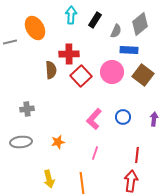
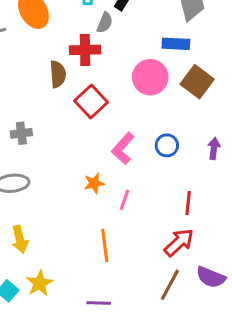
gray semicircle: (116, 31) -> (105, 23), moved
red square: (81, 76) -> (91, 101), moved
orange star: (58, 142) -> (94, 183), moved
yellow arrow: (49, 179) -> (20, 239), moved
red arrow: (131, 181) -> (179, 242), turned 40

